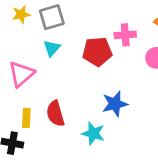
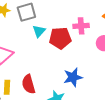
cyan triangle: (52, 48) -> (39, 31), moved

